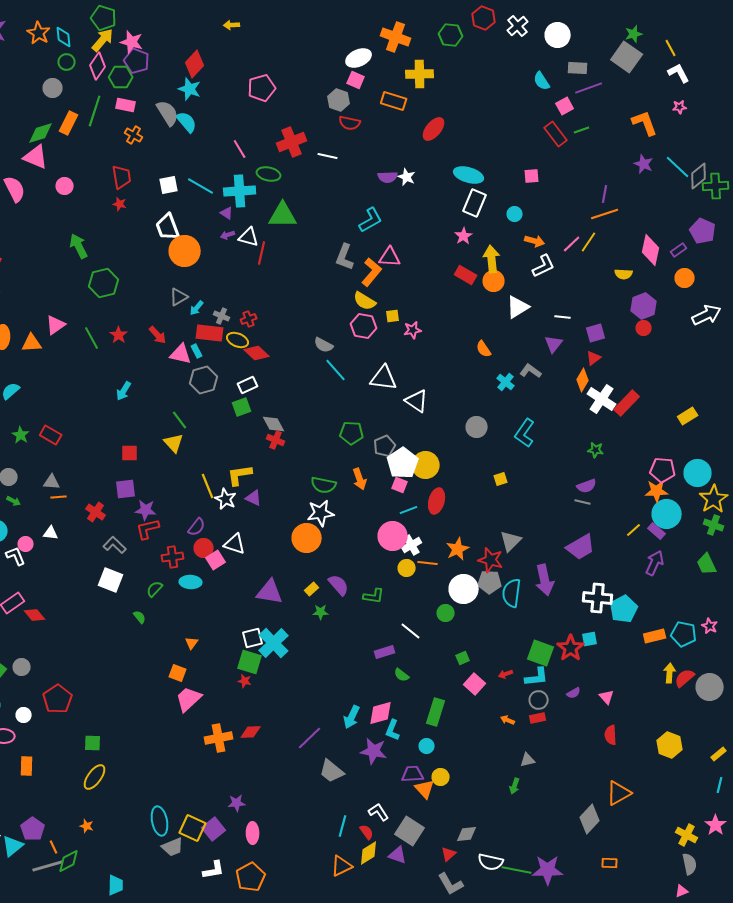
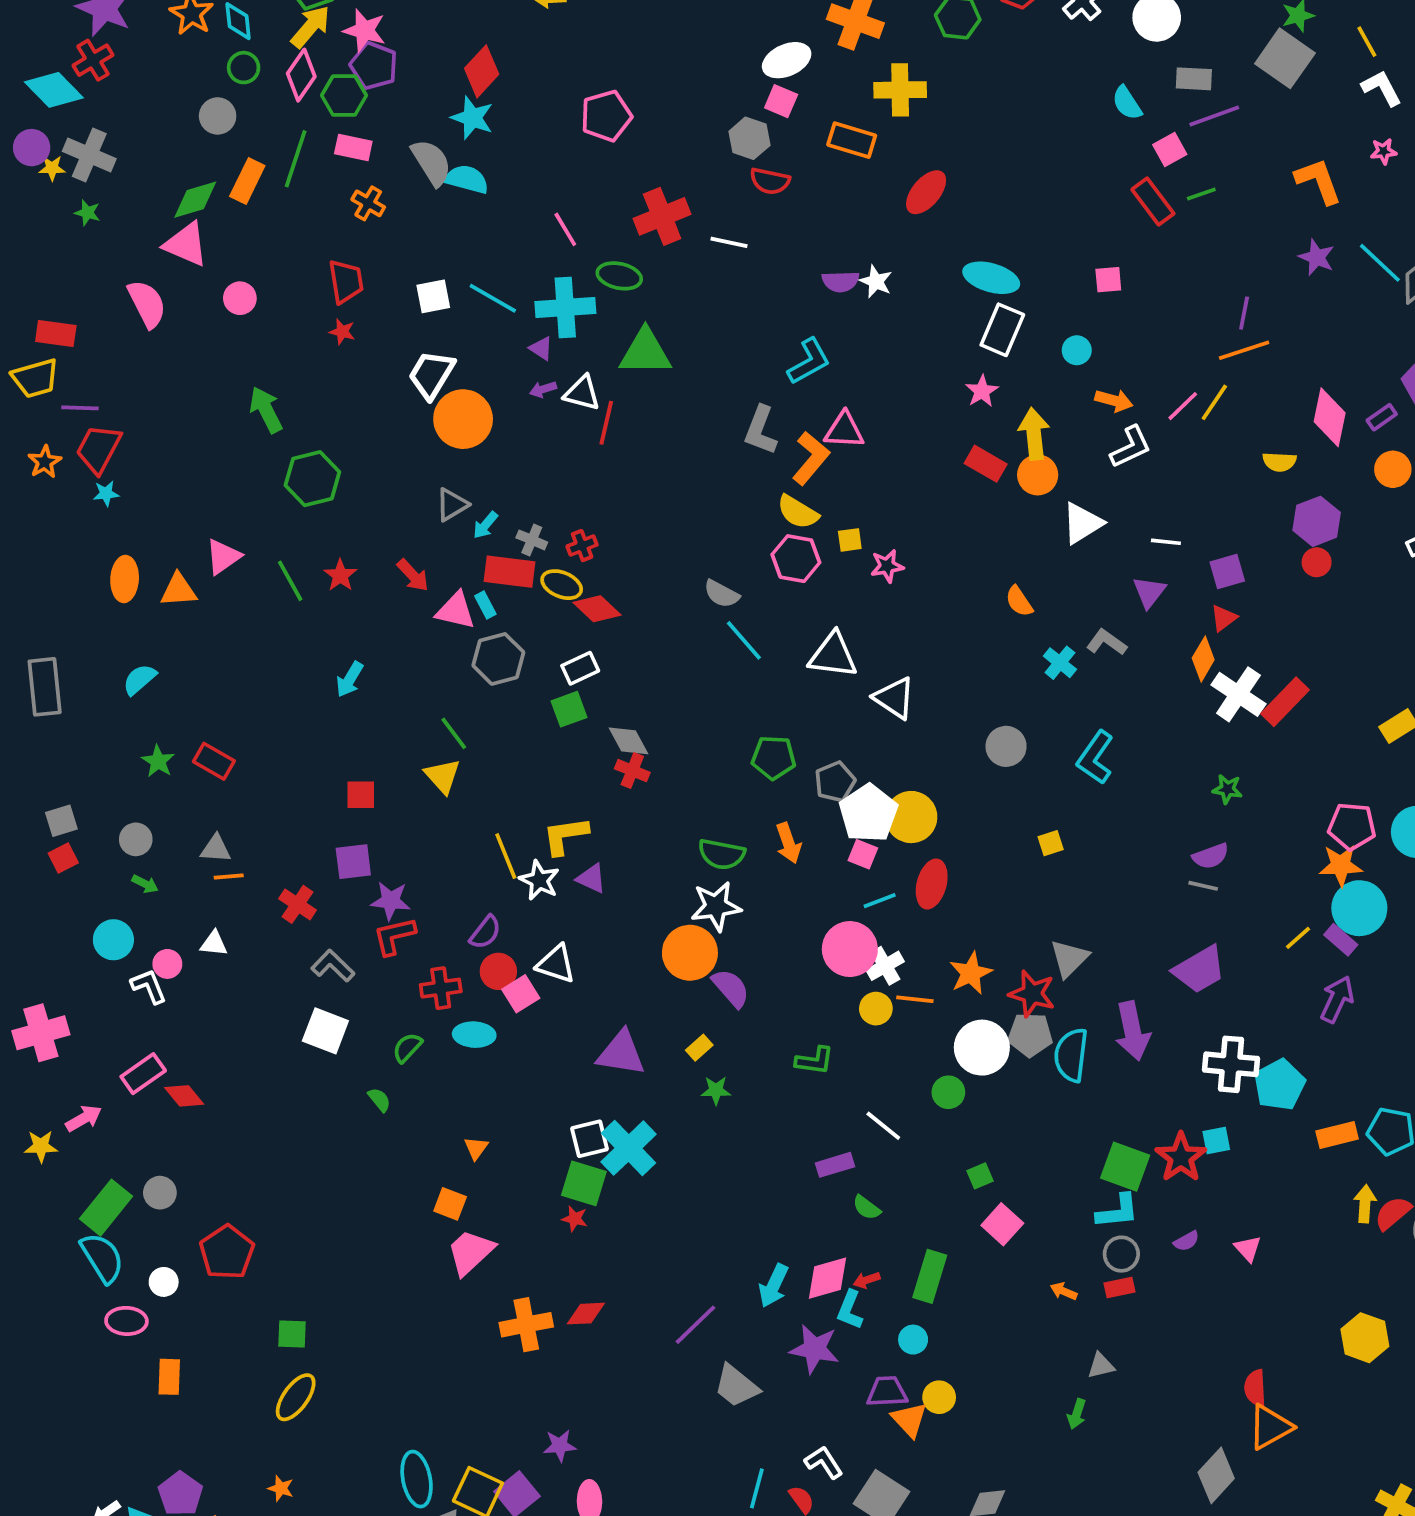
cyan semicircle: (187, 122) -> (467, 179), turned -35
white trapezoid: (168, 227) -> (431, 374), turned 52
purple semicircle: (339, 585) -> (731, 988), moved
red arrow: (506, 674) -> (867, 1280), moved
red semicircle: (611, 735) -> (1255, 1388), moved

